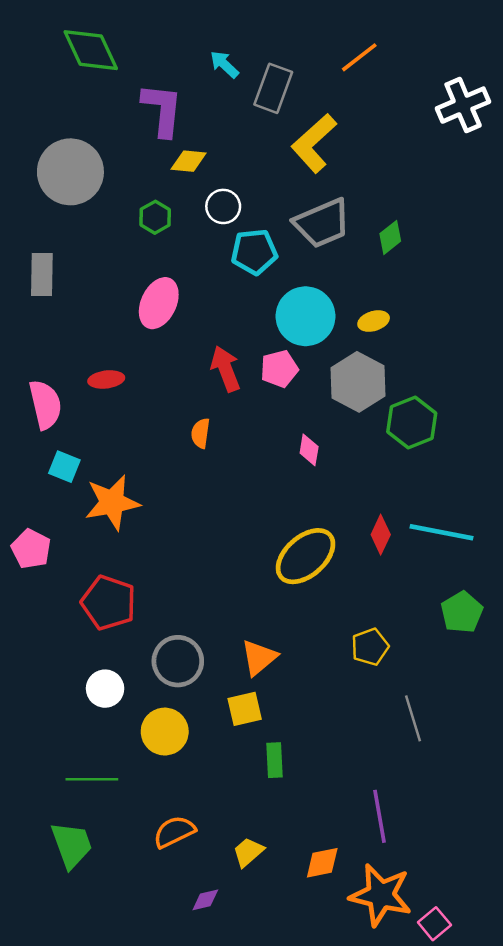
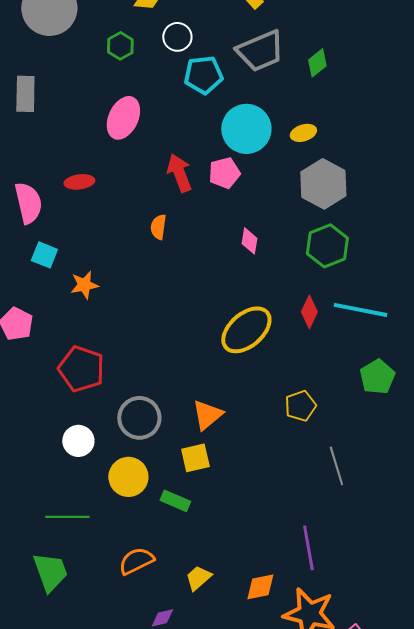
gray hexagon: (358, 382) -> (323, 184), moved
green hexagon: (412, 422) -> (327, 246), moved
orange star: (112, 502) -> (84, 285), size x0.6
green rectangle: (274, 760) -> (175, 501), moved, turned -64

